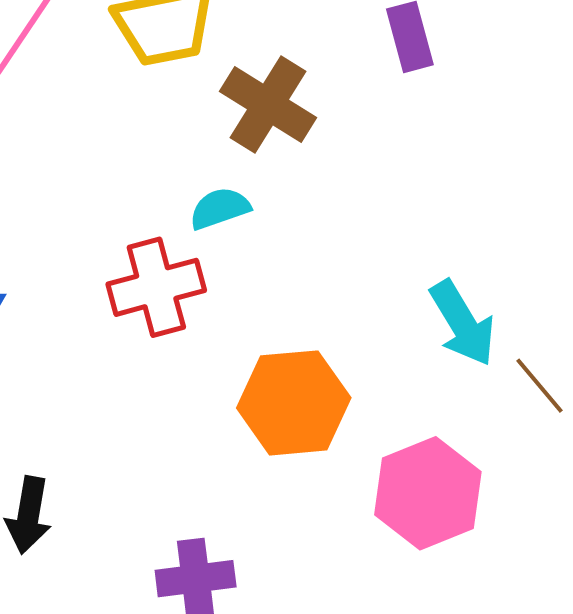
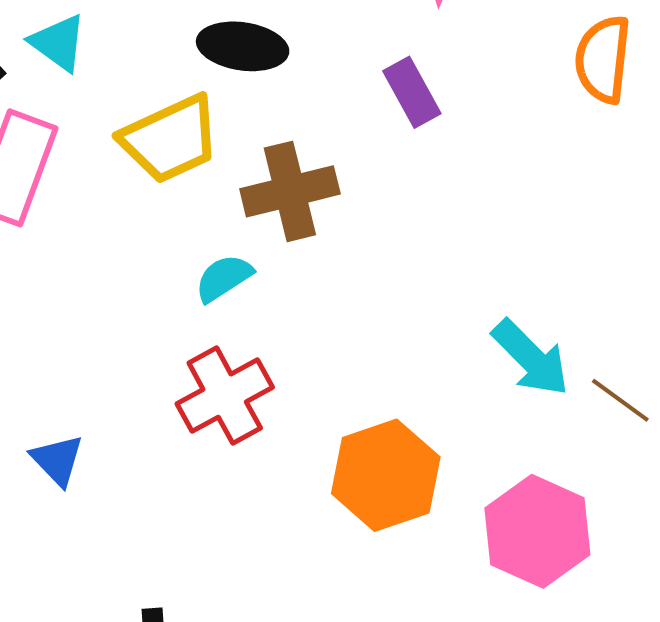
brown cross: (268, 104) -> (290, 191), turned -32
cyan semicircle: (220, 208) -> (224, 278), moved

